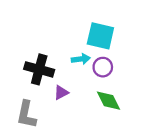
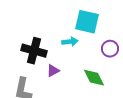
purple circle: (103, 67) -> (110, 49), moved

